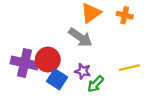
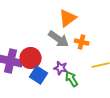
orange cross: (125, 15) -> (82, 42), moved
green arrow: (96, 84) -> (72, 79), turned 105

